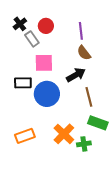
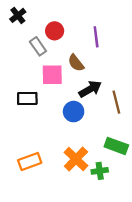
black cross: (20, 24) -> (18, 15), moved
brown semicircle: (84, 53) -> (76, 63), moved
blue circle: (47, 94) -> (74, 112), moved, size x0.7
brown line: (89, 97) -> (116, 102), moved

